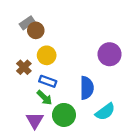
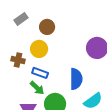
brown circle: (36, 30) -> (47, 27), moved
brown cross: (24, 67) -> (18, 60), turned -32

